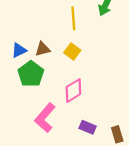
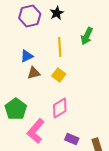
blue triangle: (19, 50) -> (27, 56), moved
green pentagon: (31, 74) -> (16, 109), moved

